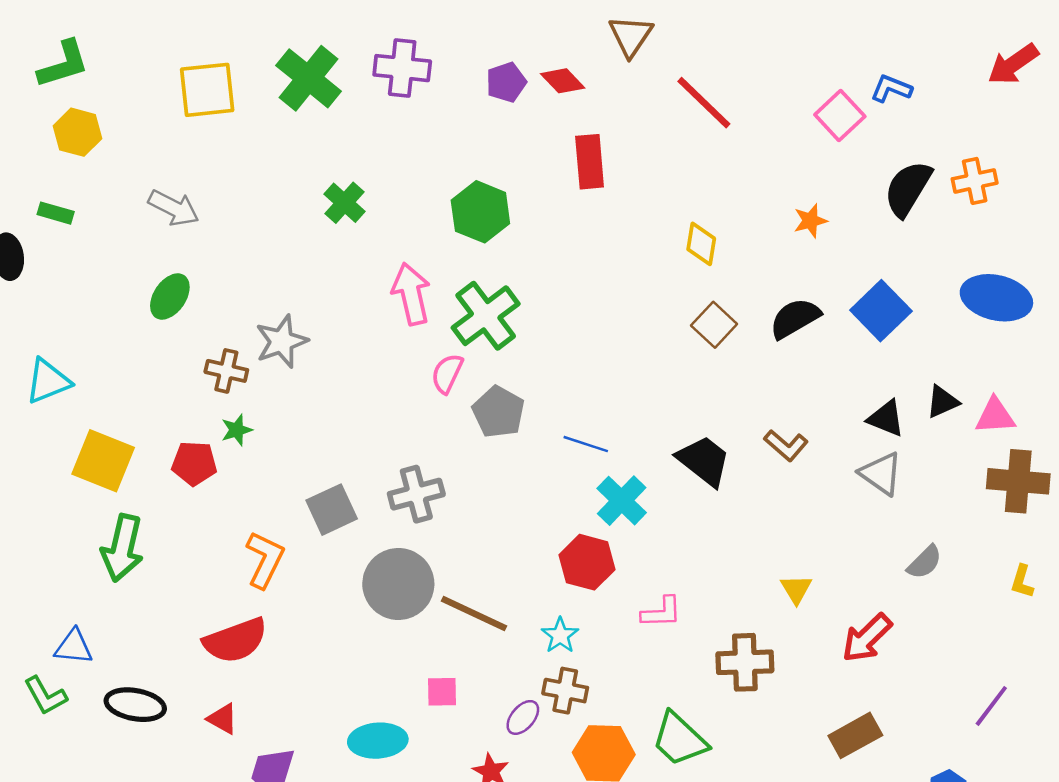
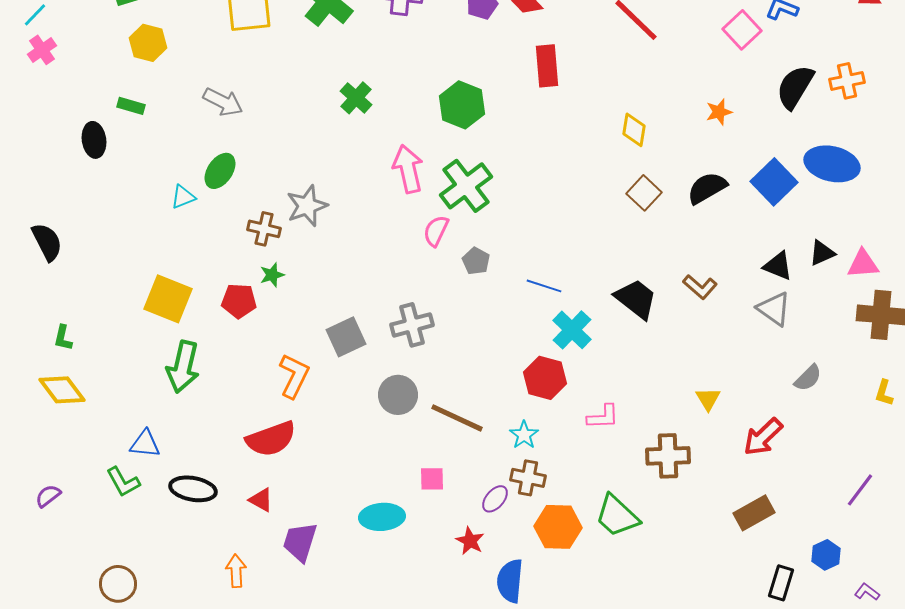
blue ellipse: (996, 298) -> (832, 164), moved
cyan triangle: (48, 381) -> (183, 197), moved, size x0.7
gray pentagon: (498, 412) -> (476, 261), size x0.7
gray circle: (398, 584) -> (398, 395), size x0.7

